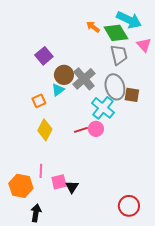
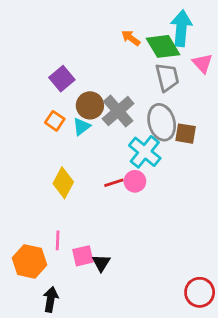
cyan arrow: (129, 20) -> (181, 28), turned -110
orange square: (39, 101) -> (55, 121), moved, turned -32
red circle: (129, 206) -> (200, 292), moved

